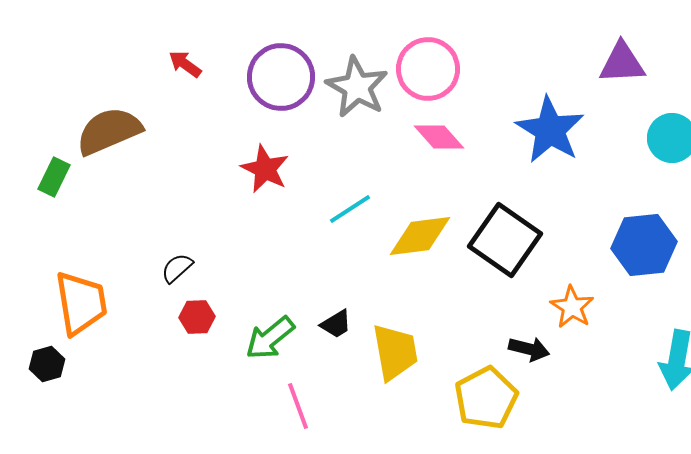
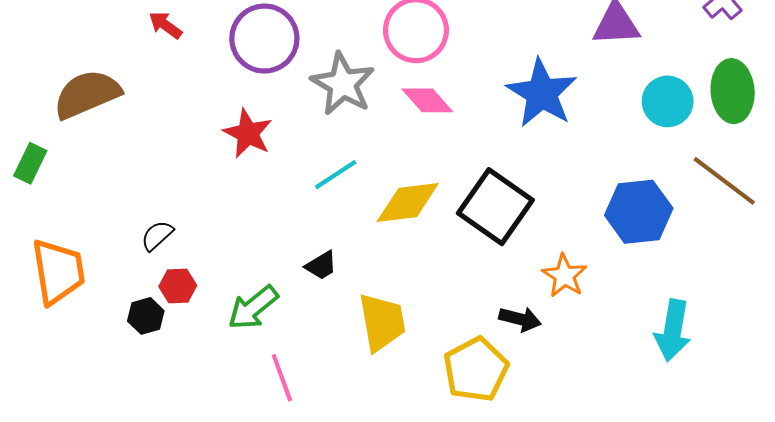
gray star: (357, 87) -> (343, 84), moved
green rectangle: (54, 177) -> (30, 163), moved
black trapezoid: (336, 324) -> (321, 265), moved
black hexagon: (47, 364) -> (146, 316), moved

